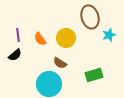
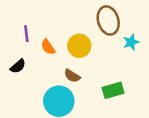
purple line: (18, 35) -> (26, 34), moved

